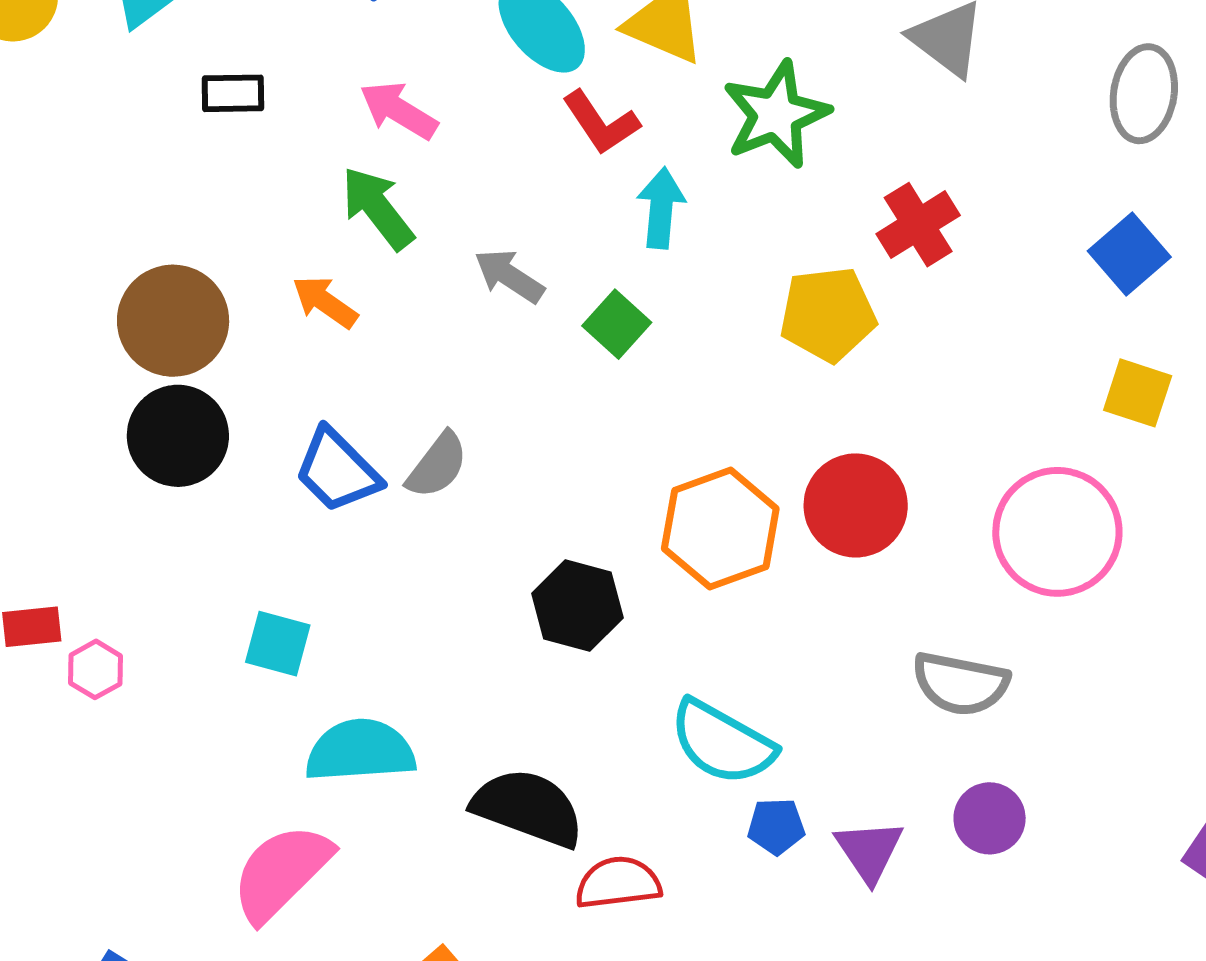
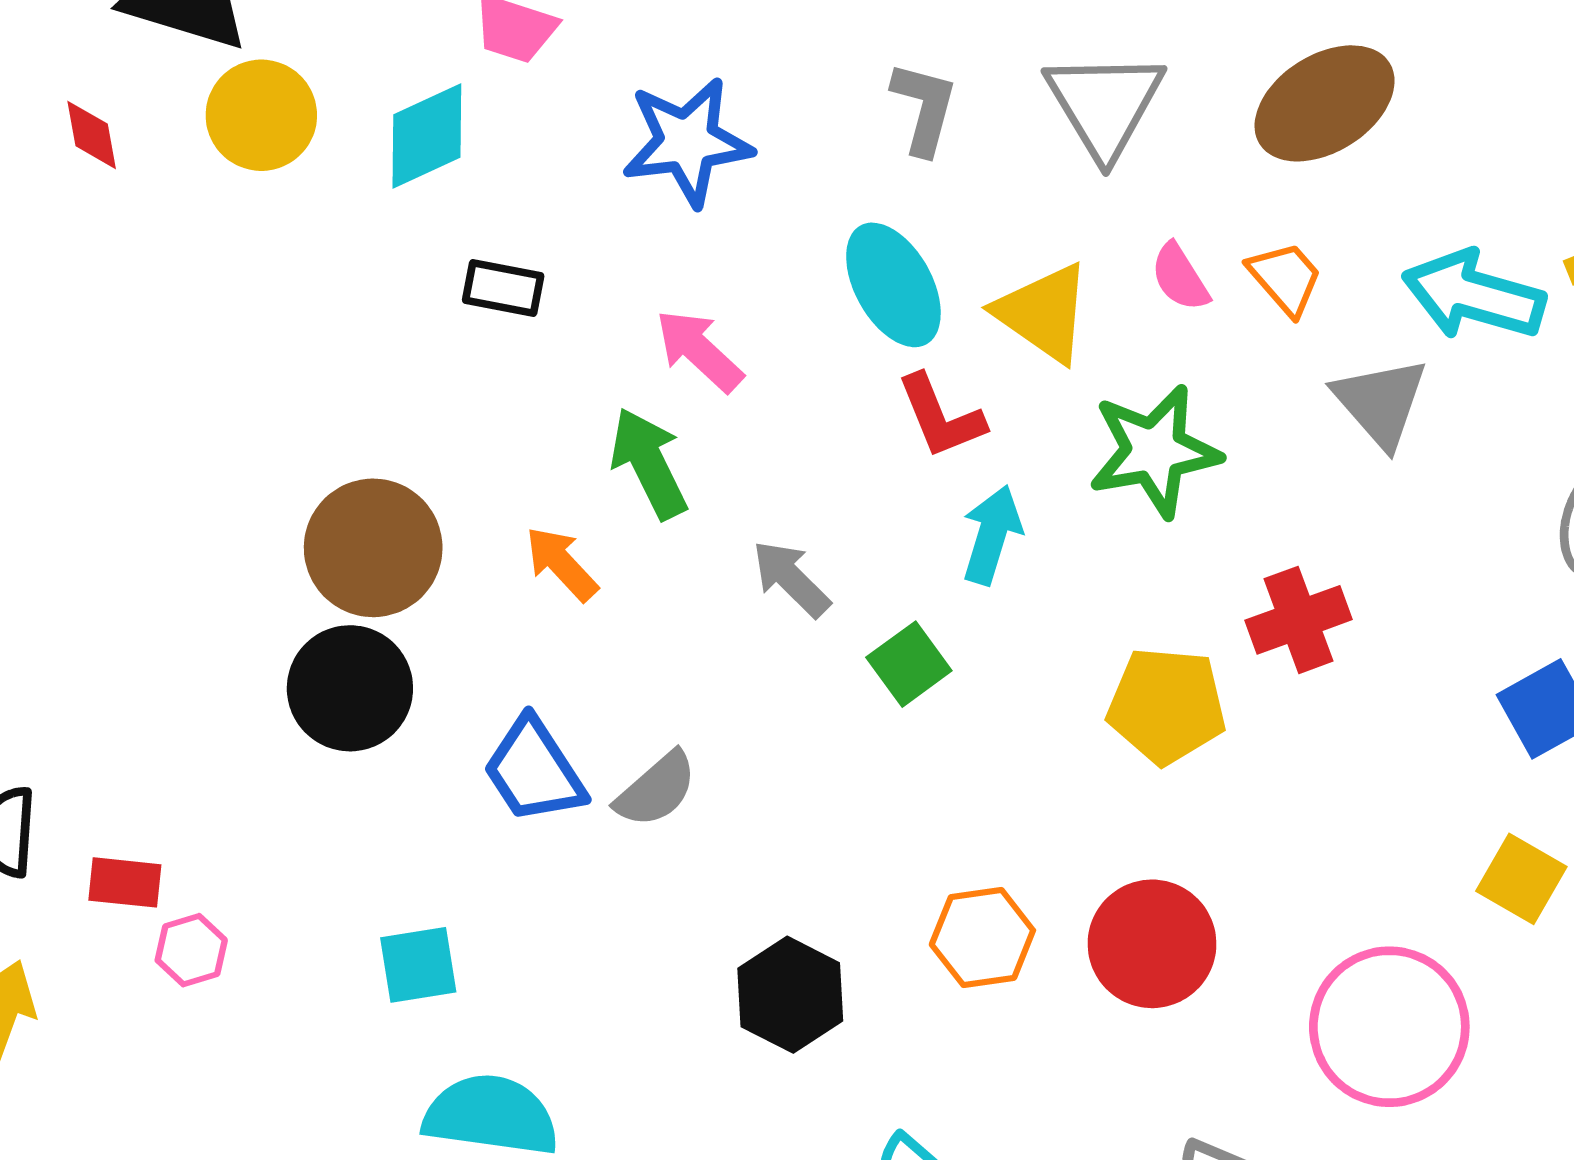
orange hexagon: (720, 529) -> (982, 938), size x0.7
cyan square: (278, 644) -> (418, 965), turned -36

